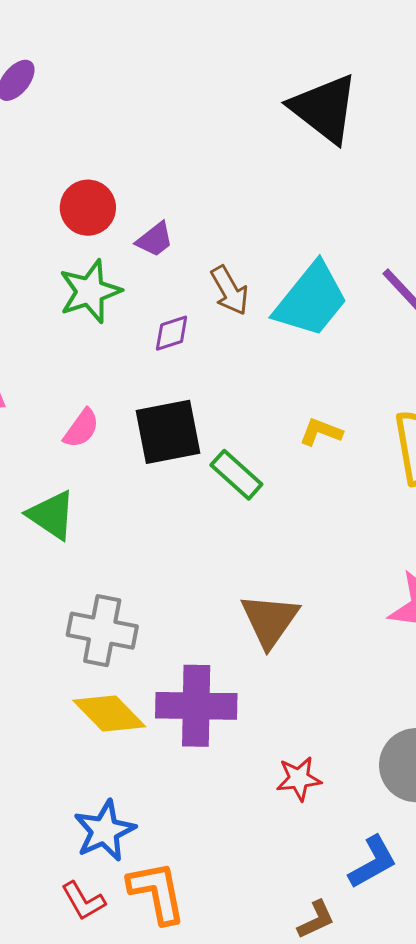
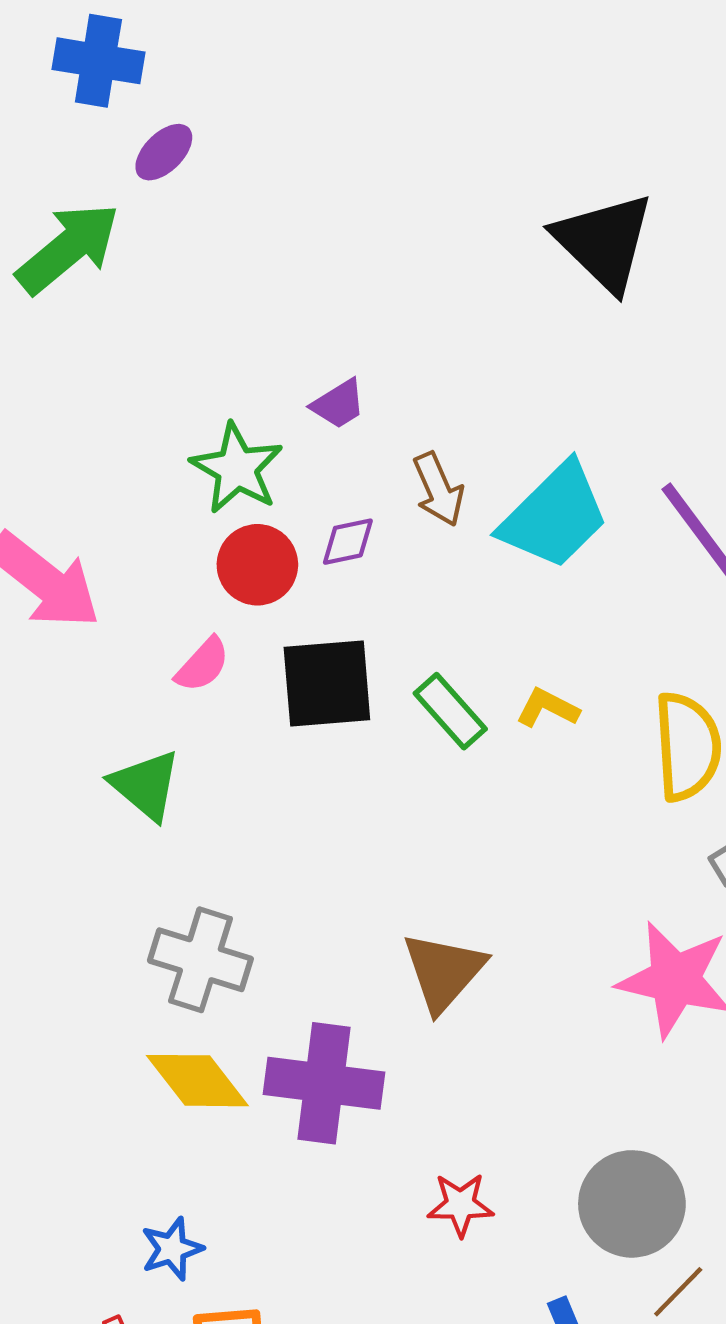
red circle: (88, 208) -> (257, 565), moved
green star: (90, 291) -> (237, 468), turned -30
green rectangle: (236, 475) -> (450, 711), moved
blue star: (105, 831) -> (172, 1249), size x0.7

